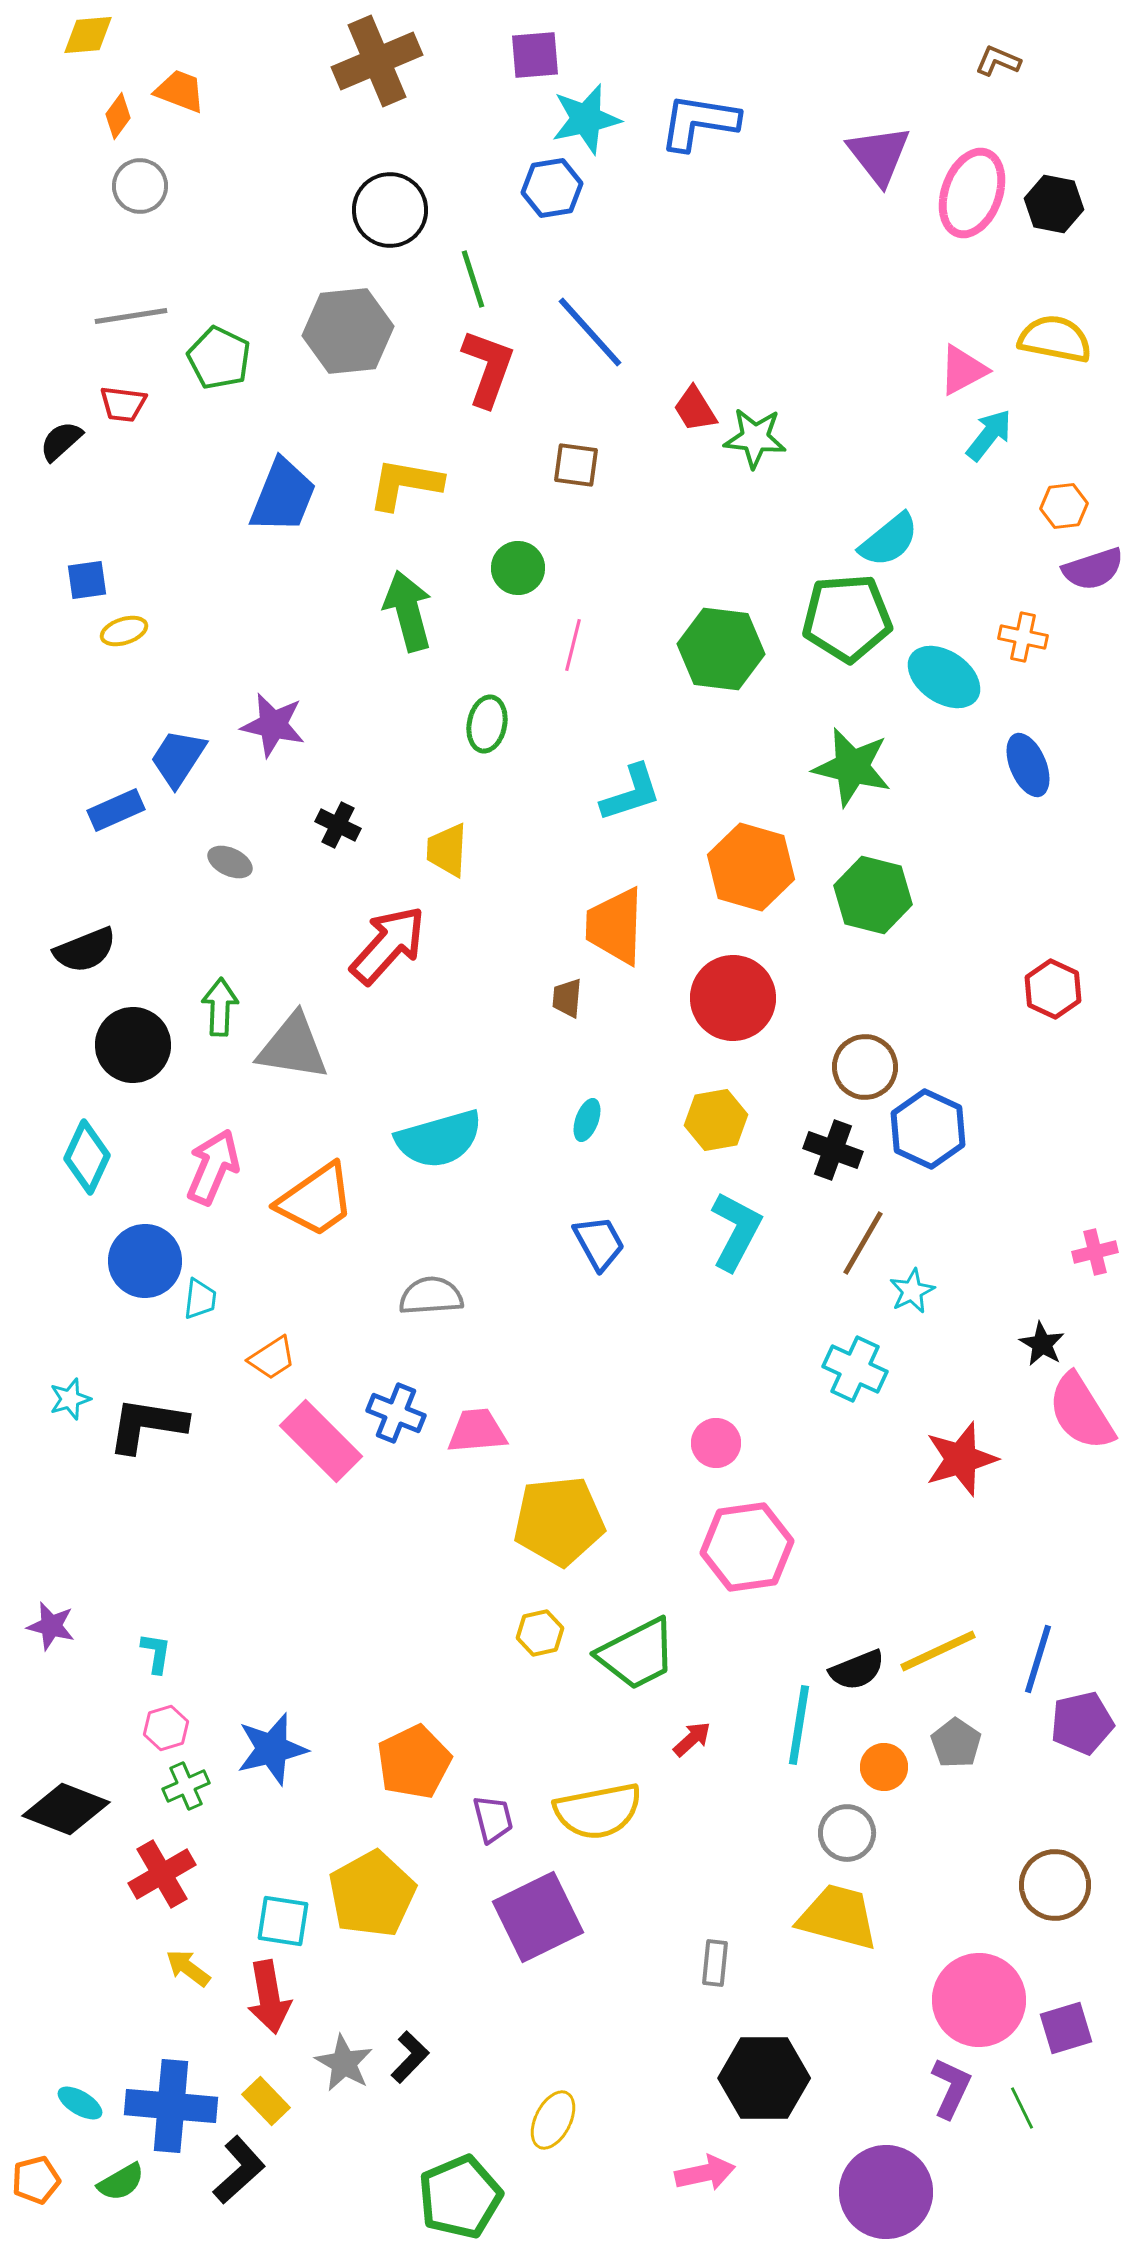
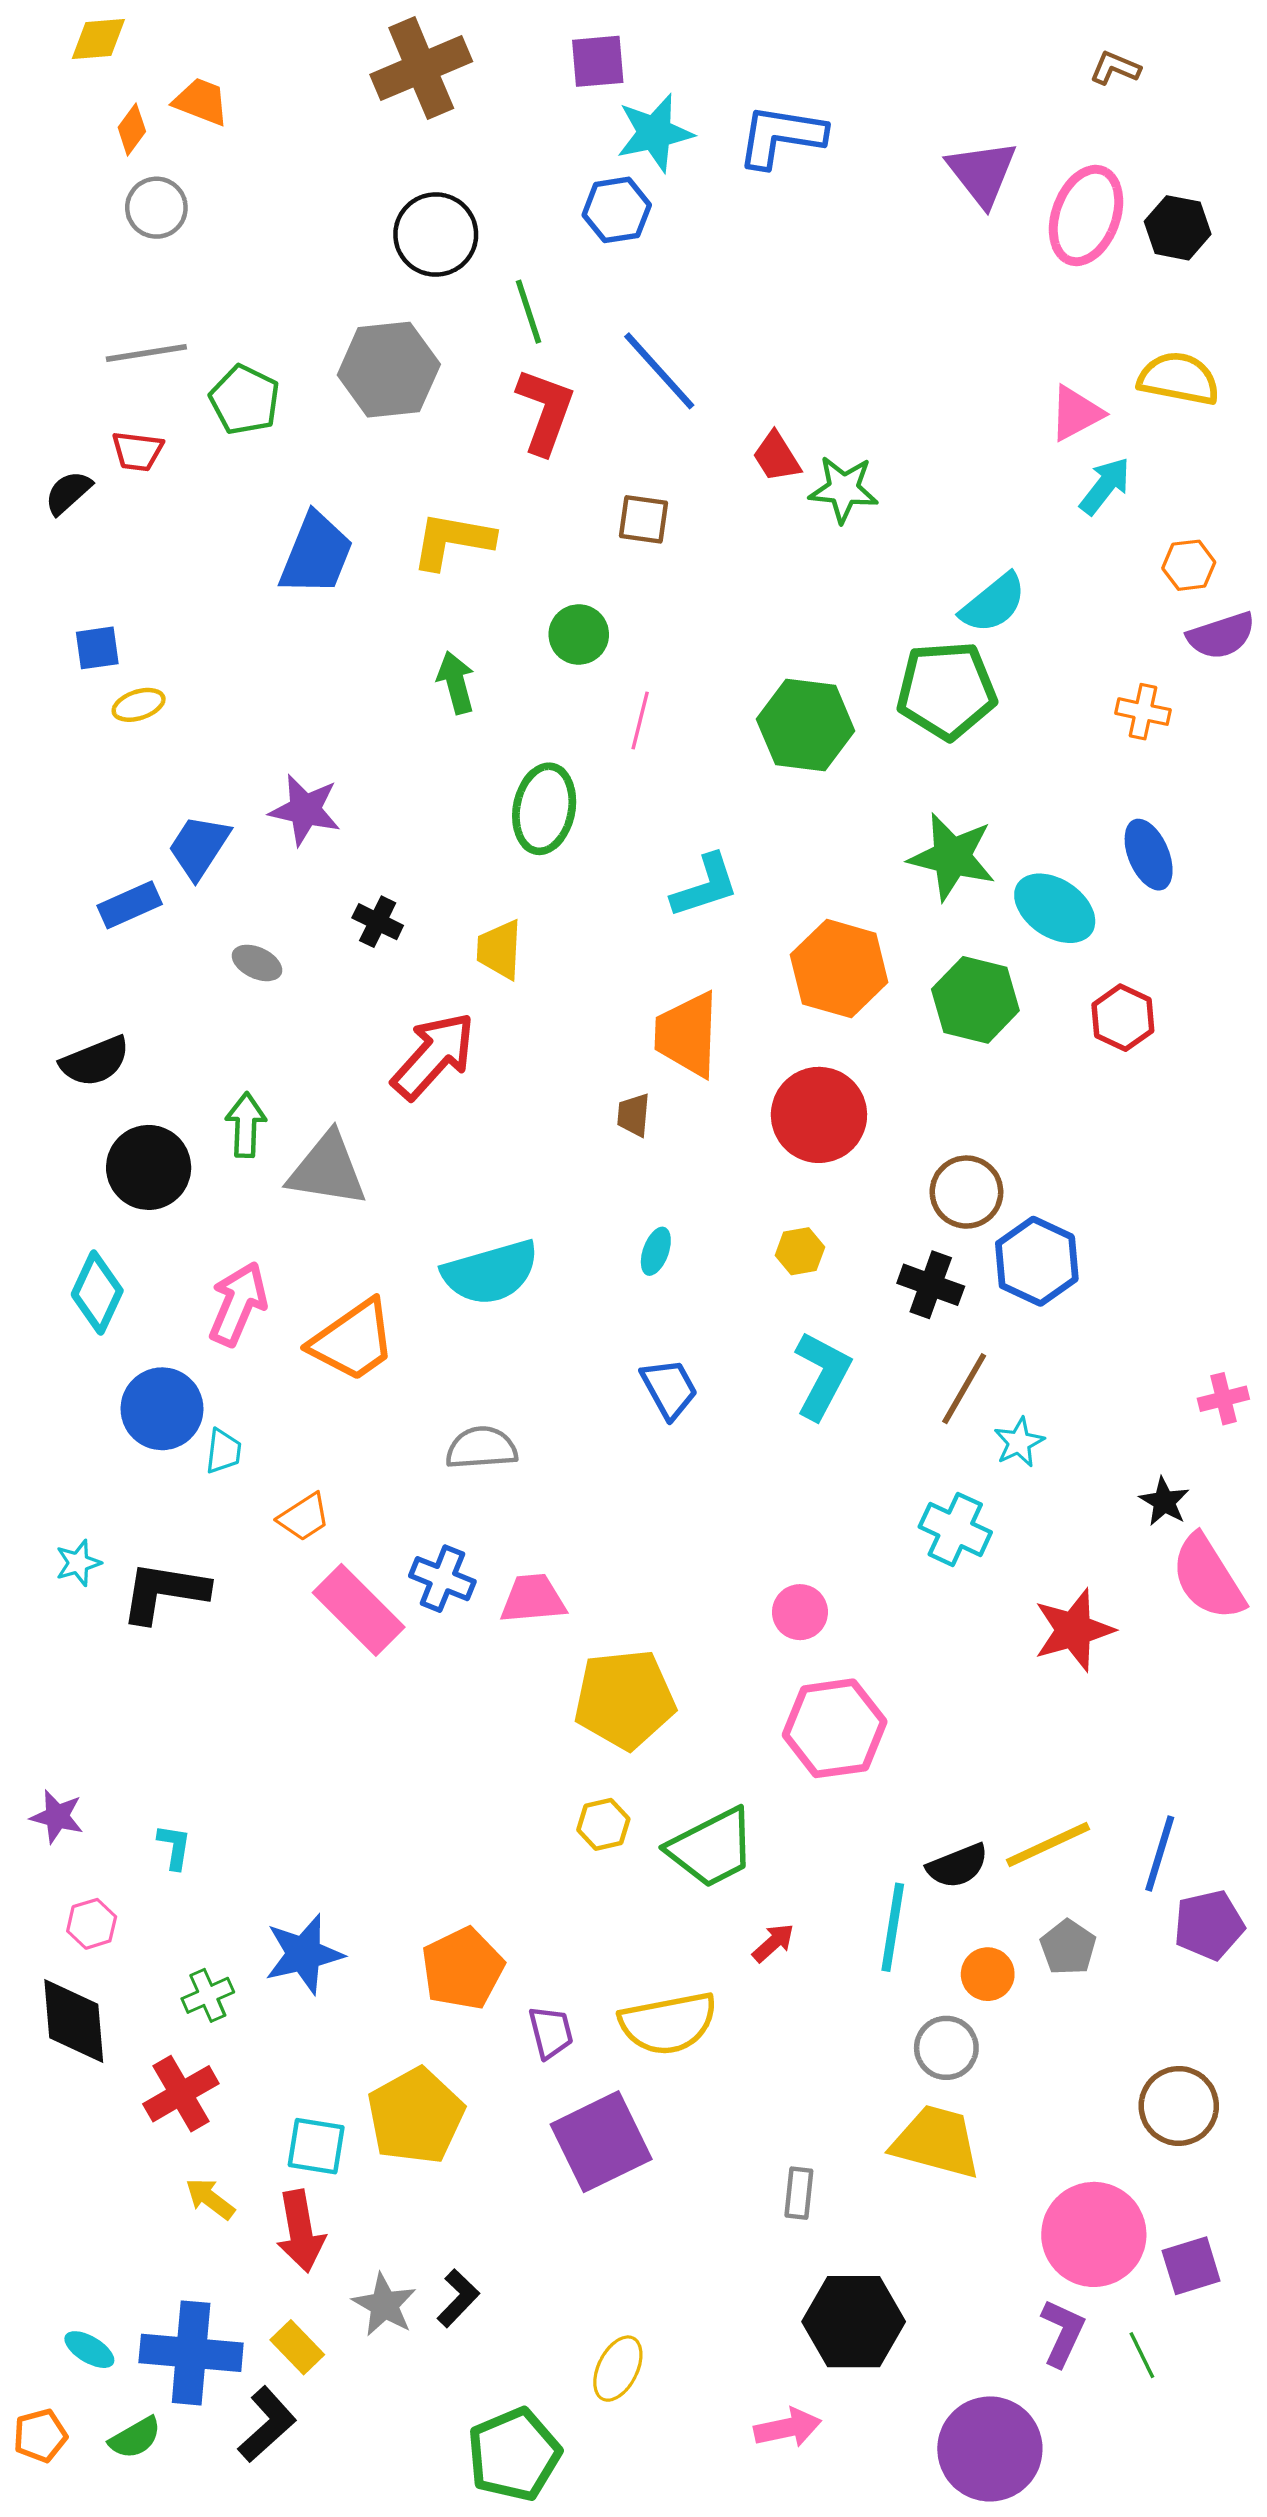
green arrow: (408, 611) -> (456, 683), size x0.7
cyan ellipse: (944, 677) -> (1055, 908), moved
green ellipse: (487, 724) -> (544, 809), size x1.4
red hexagon: (1053, 989) -> (1123, 1018), moved
yellow hexagon: (716, 1120) -> (800, 1251), size x0.7
pink hexagon: (166, 1728) -> (92, 1924), moved
black diamond: (66, 1809) -> (74, 2021), turned 64

